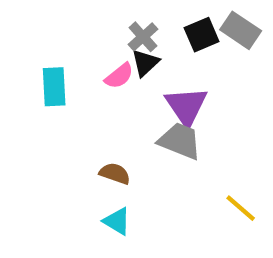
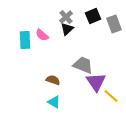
gray rectangle: (241, 30) -> (114, 24), moved, turned 36
pink semicircle: (119, 76) -> (42, 35), moved, turned 80
purple triangle: (186, 106) -> (96, 82), moved

